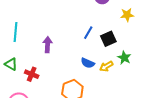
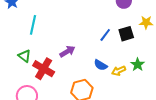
black square: (108, 39) -> (126, 34), moved
purple arrow: (48, 45) -> (67, 51), moved, turned 49
red cross: (32, 74) -> (44, 69), size x1.5

